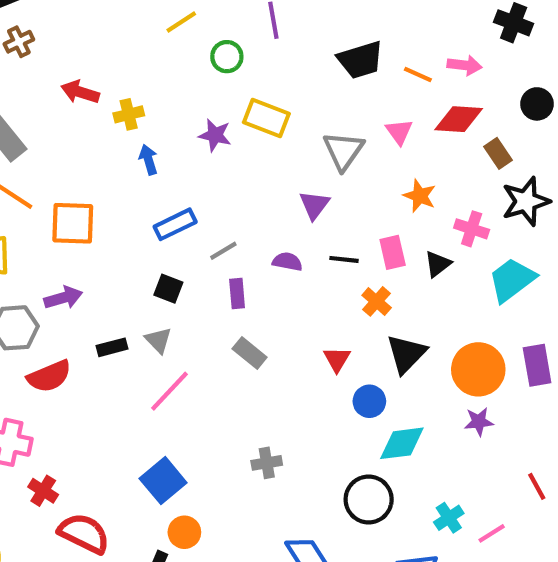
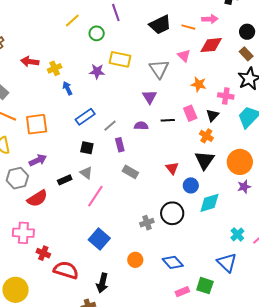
brown rectangle: (498, 153) -> (246, 54), moved
orange cross: (377, 301) -> (206, 136), moved
black circle: (369, 499) -> (172, 213), moved
orange circle: (184, 532) -> (135, 260), moved

